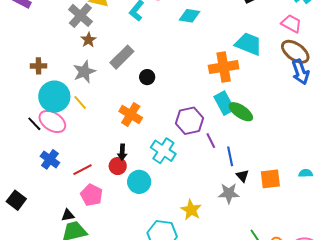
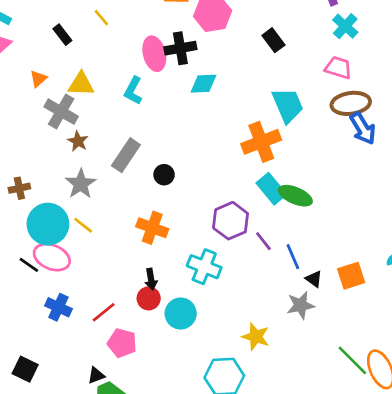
cyan trapezoid: (248, 44) -> (288, 105), turned 56
brown ellipse: (295, 52) -> (351, 103), turned -32

